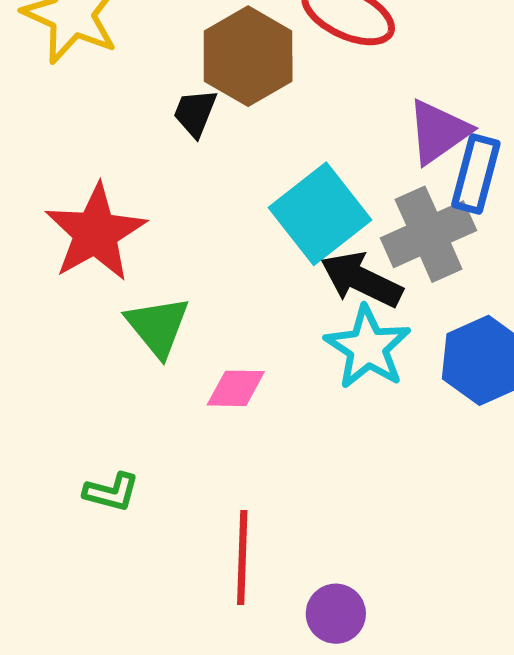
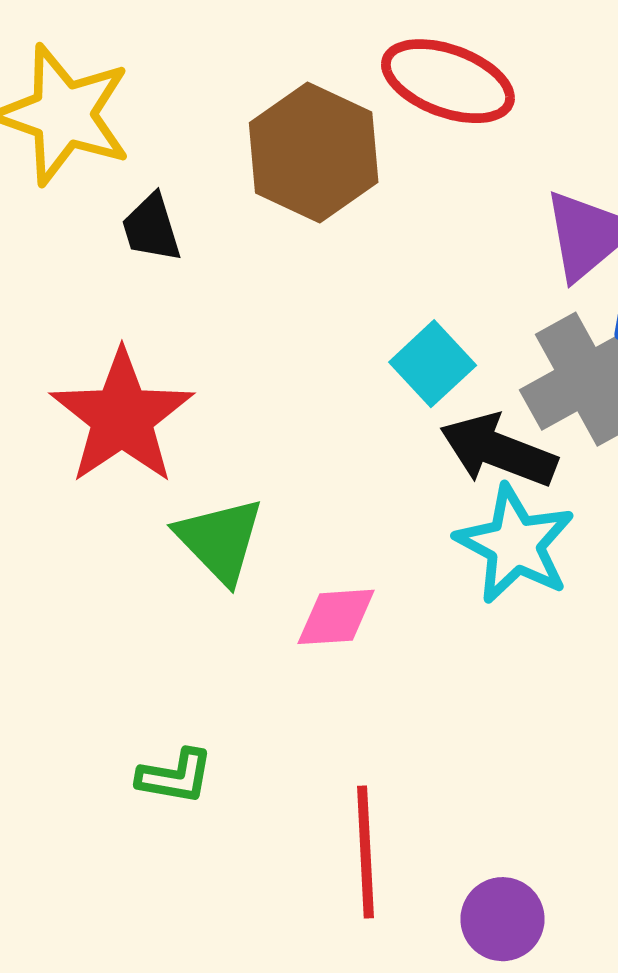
black trapezoid: (195, 113) -> (151, 228), moved, turned -34
cyan square: (320, 214) -> (433, 364), size x0.6

